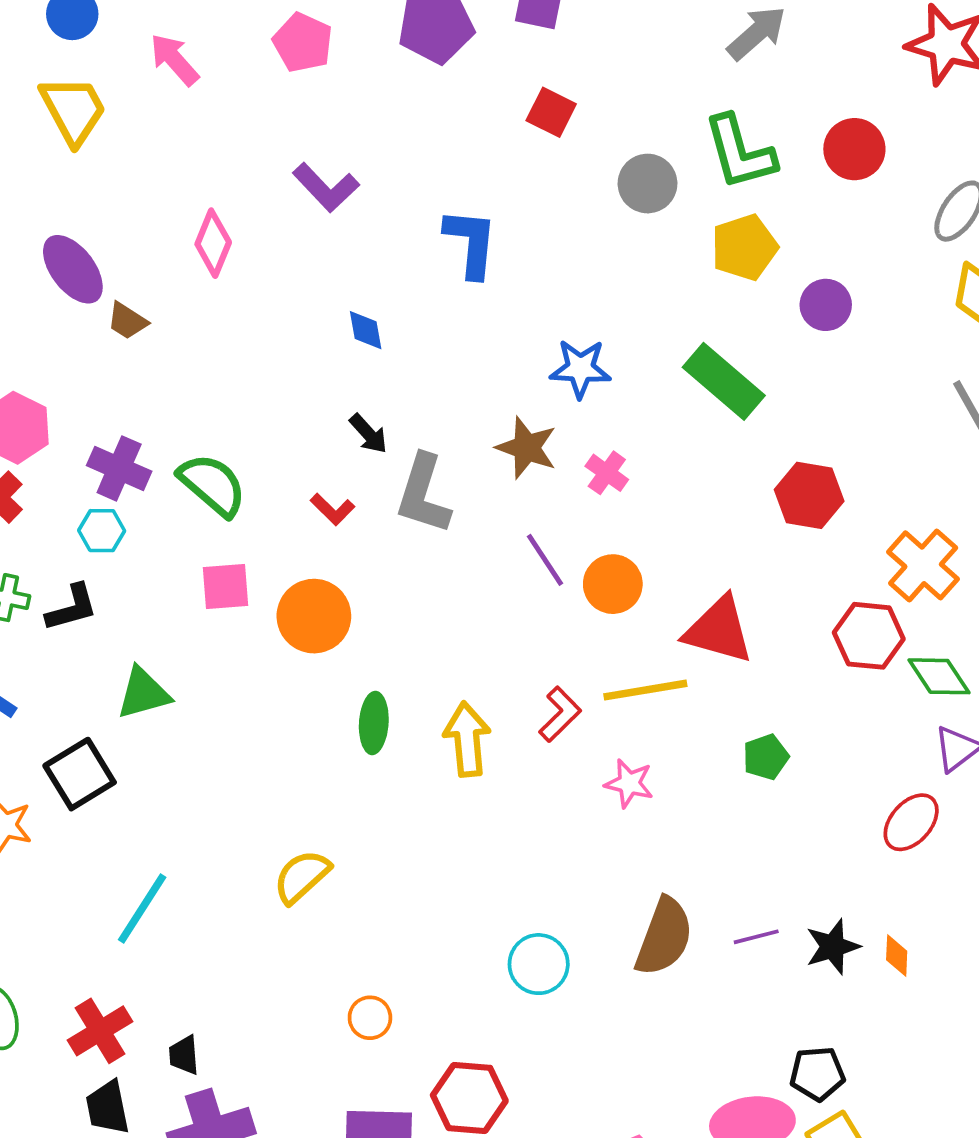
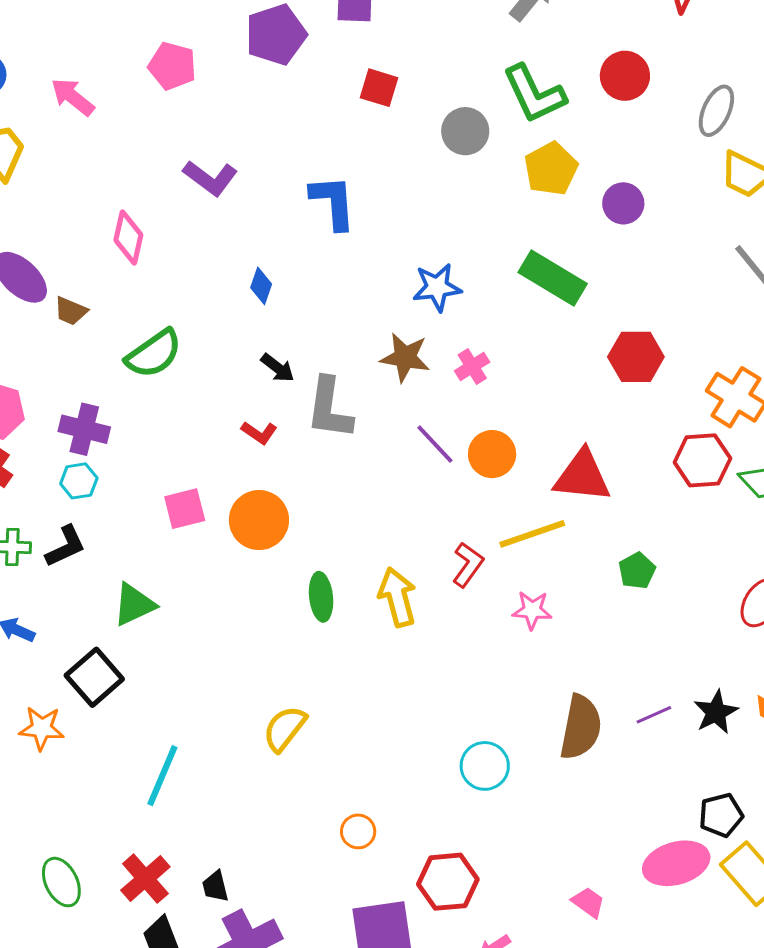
blue diamond: (366, 330) -> (261, 286), turned 39
pink cross: (607, 473) -> (472, 366), turned 32
green semicircle: (212, 485) -> (154, 354), moved, turned 114

